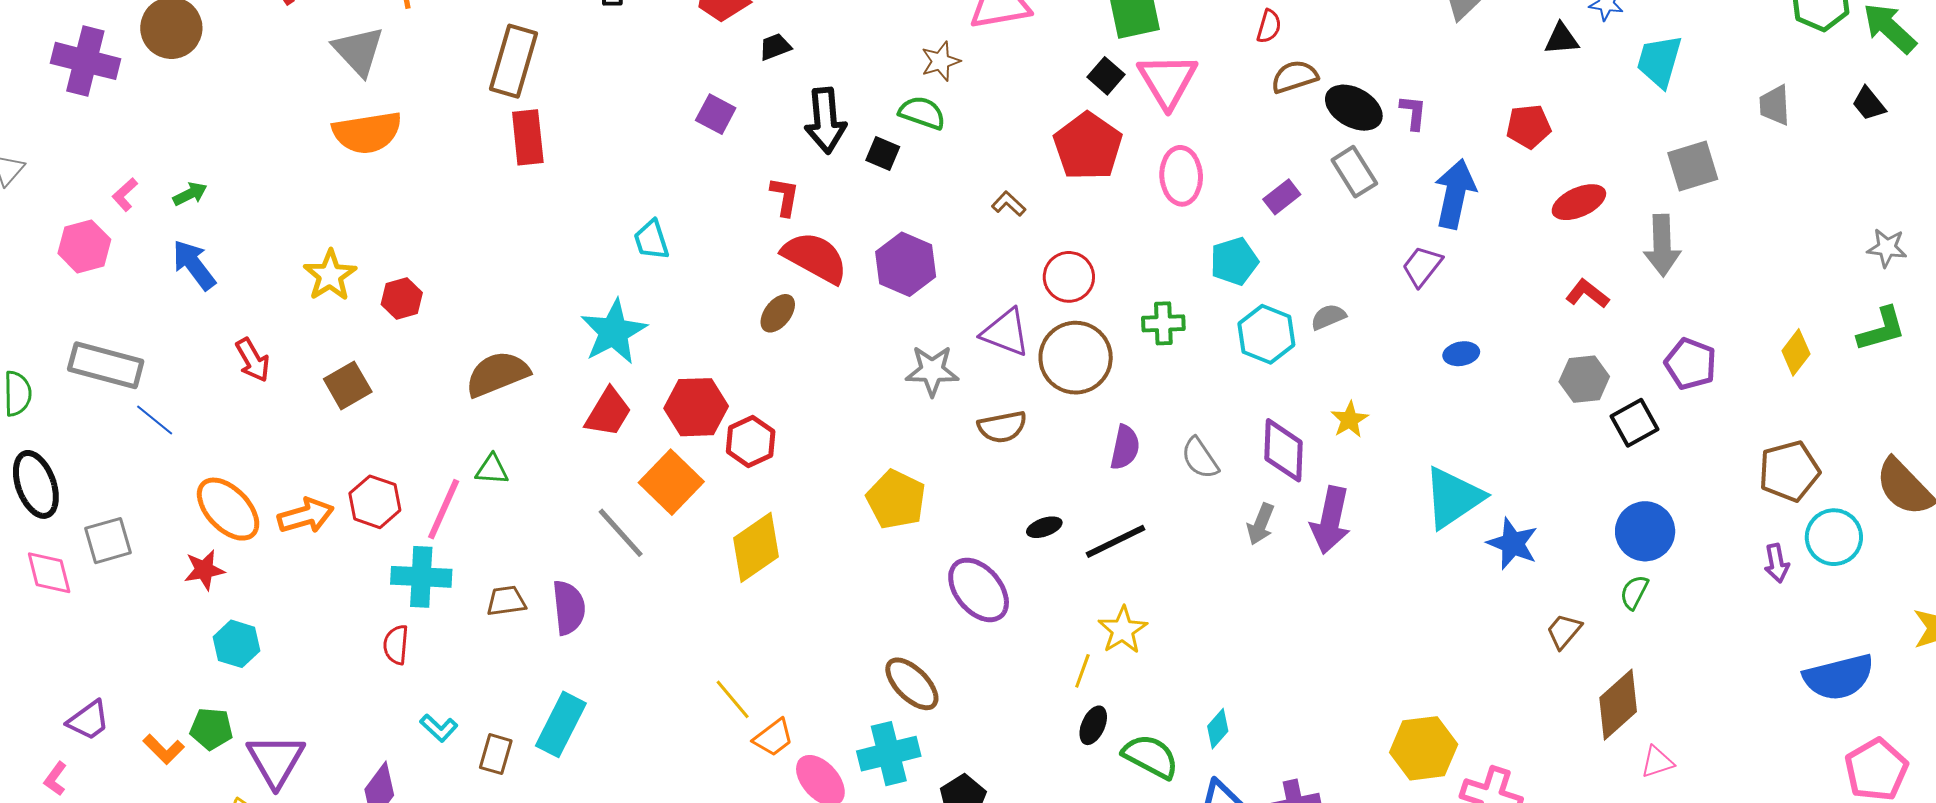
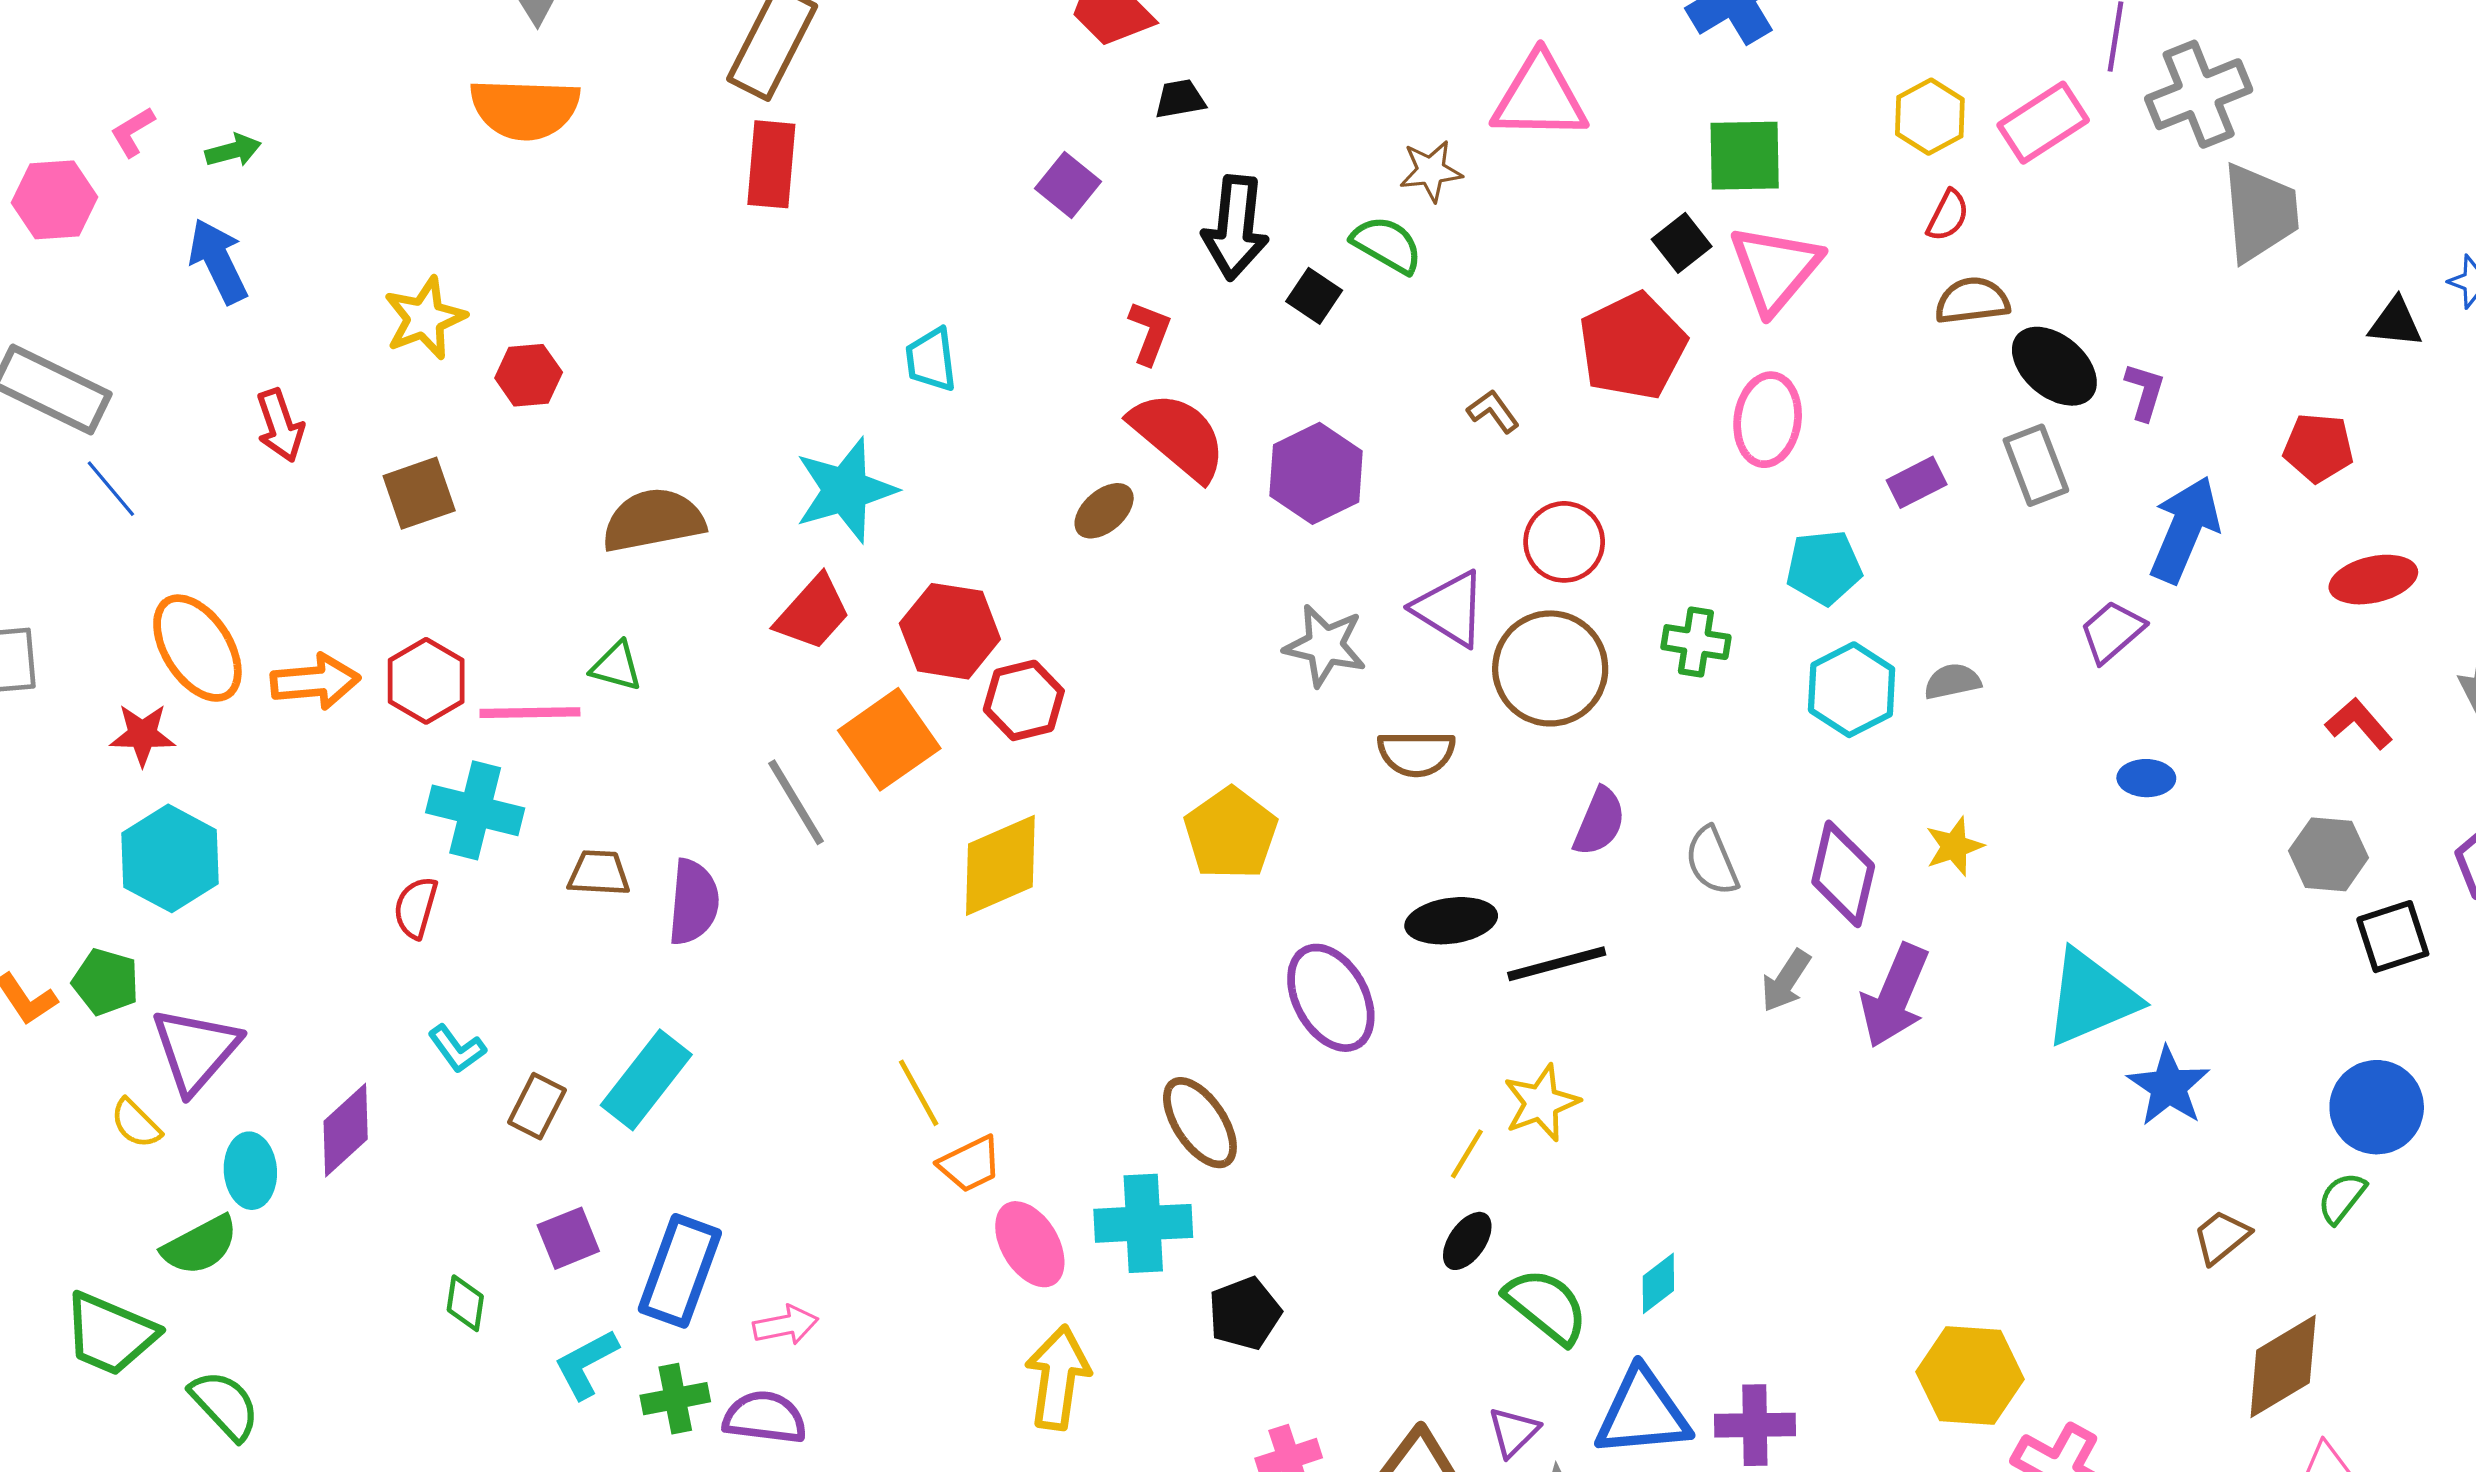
pink line: (444, 509) -> (530, 713), turned 54
black ellipse: (1044, 527) -> (1451, 921), size x1.6
cyan hexagon: (236, 644) -> (170, 858), size x1.4

